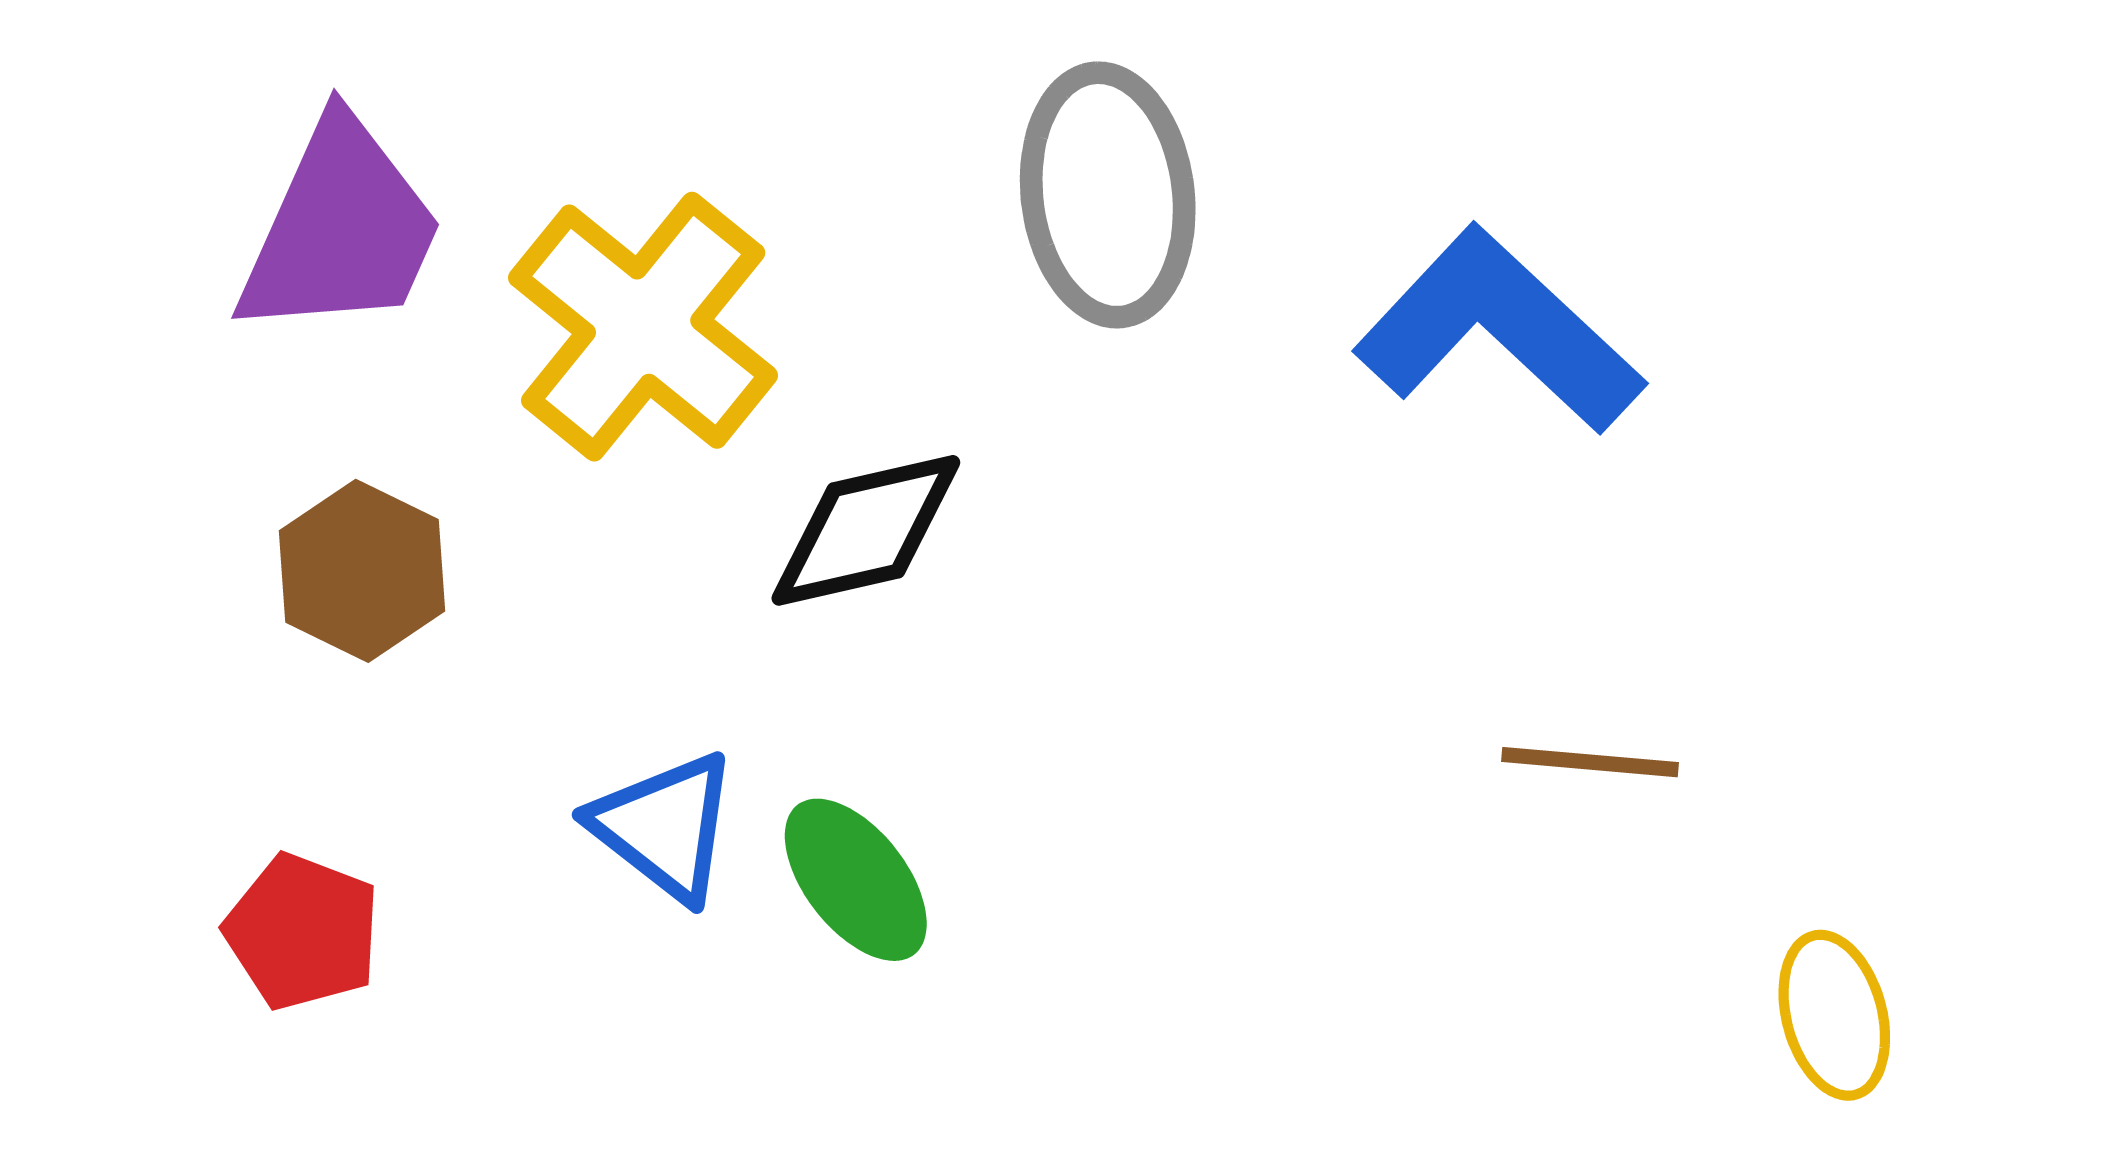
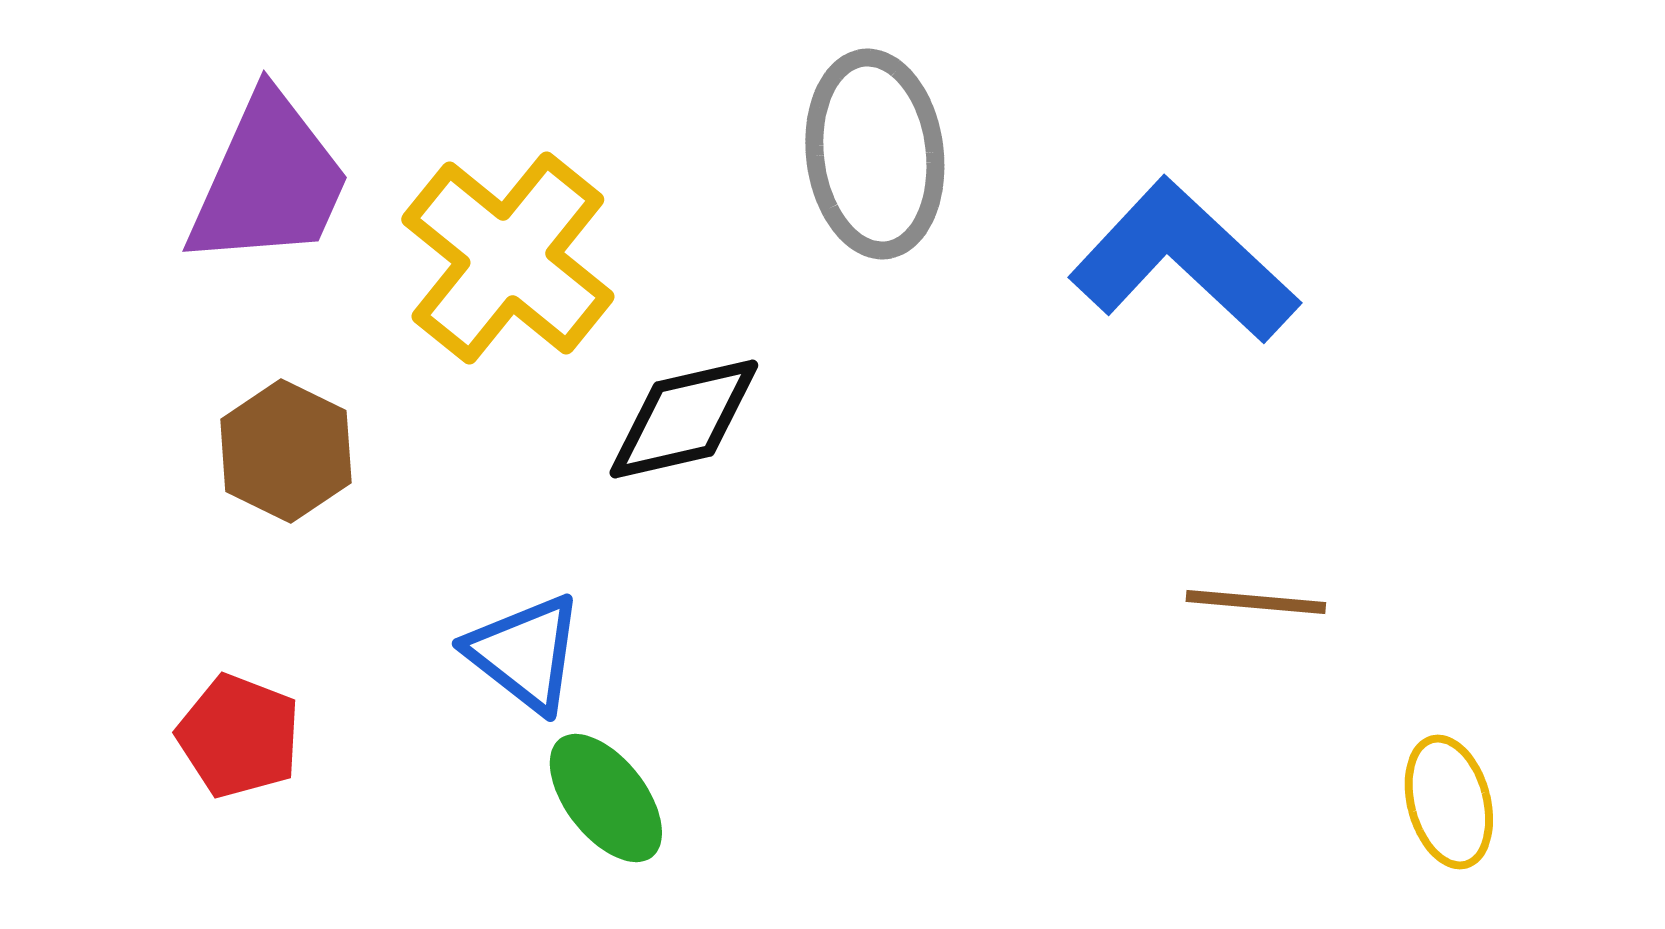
green ellipse: (856, 880) -> (606, 798), moved

